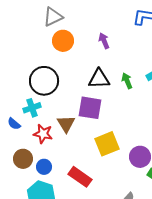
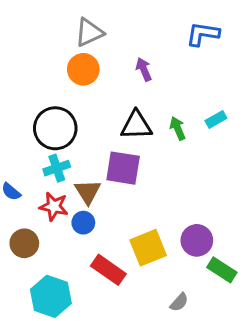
gray triangle: (53, 17) -> (89, 32), moved
cyan cross: (32, 108) -> (57, 168), moved
yellow square: (107, 144) -> (148, 248), moved
blue circle: (44, 167) -> (83, 223), moved

